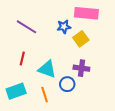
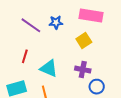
blue star: (64, 27) -> (56, 22), moved
blue circle: (67, 84) -> (97, 87), moved

